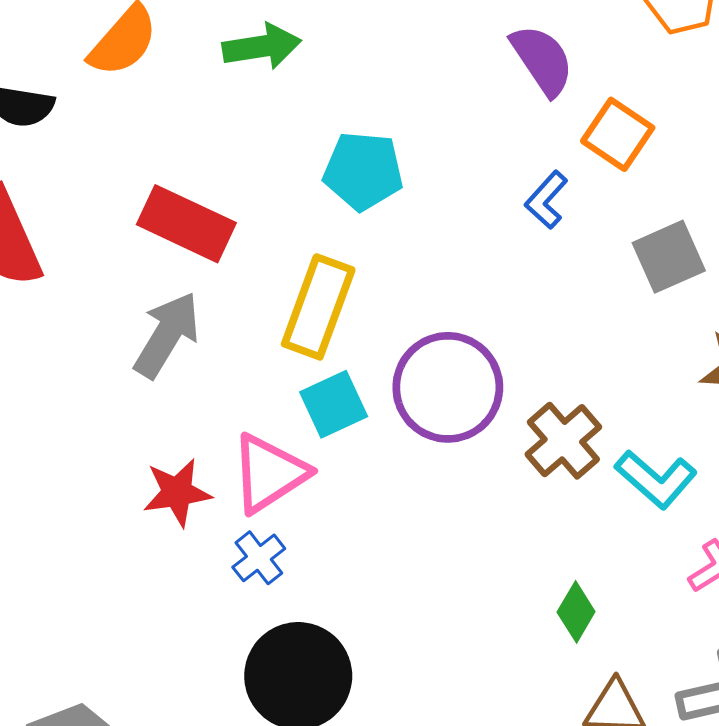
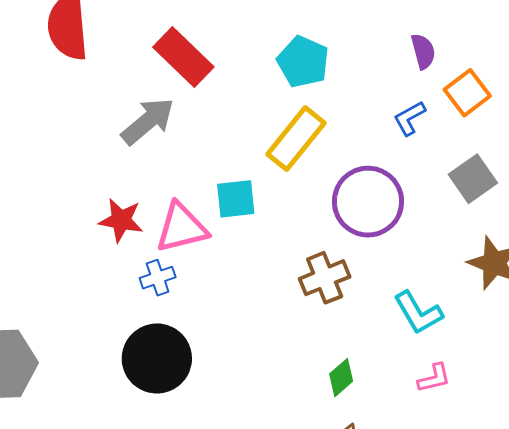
purple semicircle: (542, 60) -> (423, 51), moved, size x0.7
gray square: (669, 257) -> (473, 179), turned -30
yellow rectangle: (318, 307) -> (296, 139), moved
purple circle: (448, 387) -> (368, 202), moved
brown cross: (563, 441) -> (325, 278), moved

